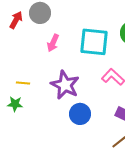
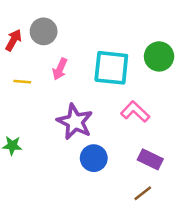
yellow line: (23, 83) -> (22, 82), moved

